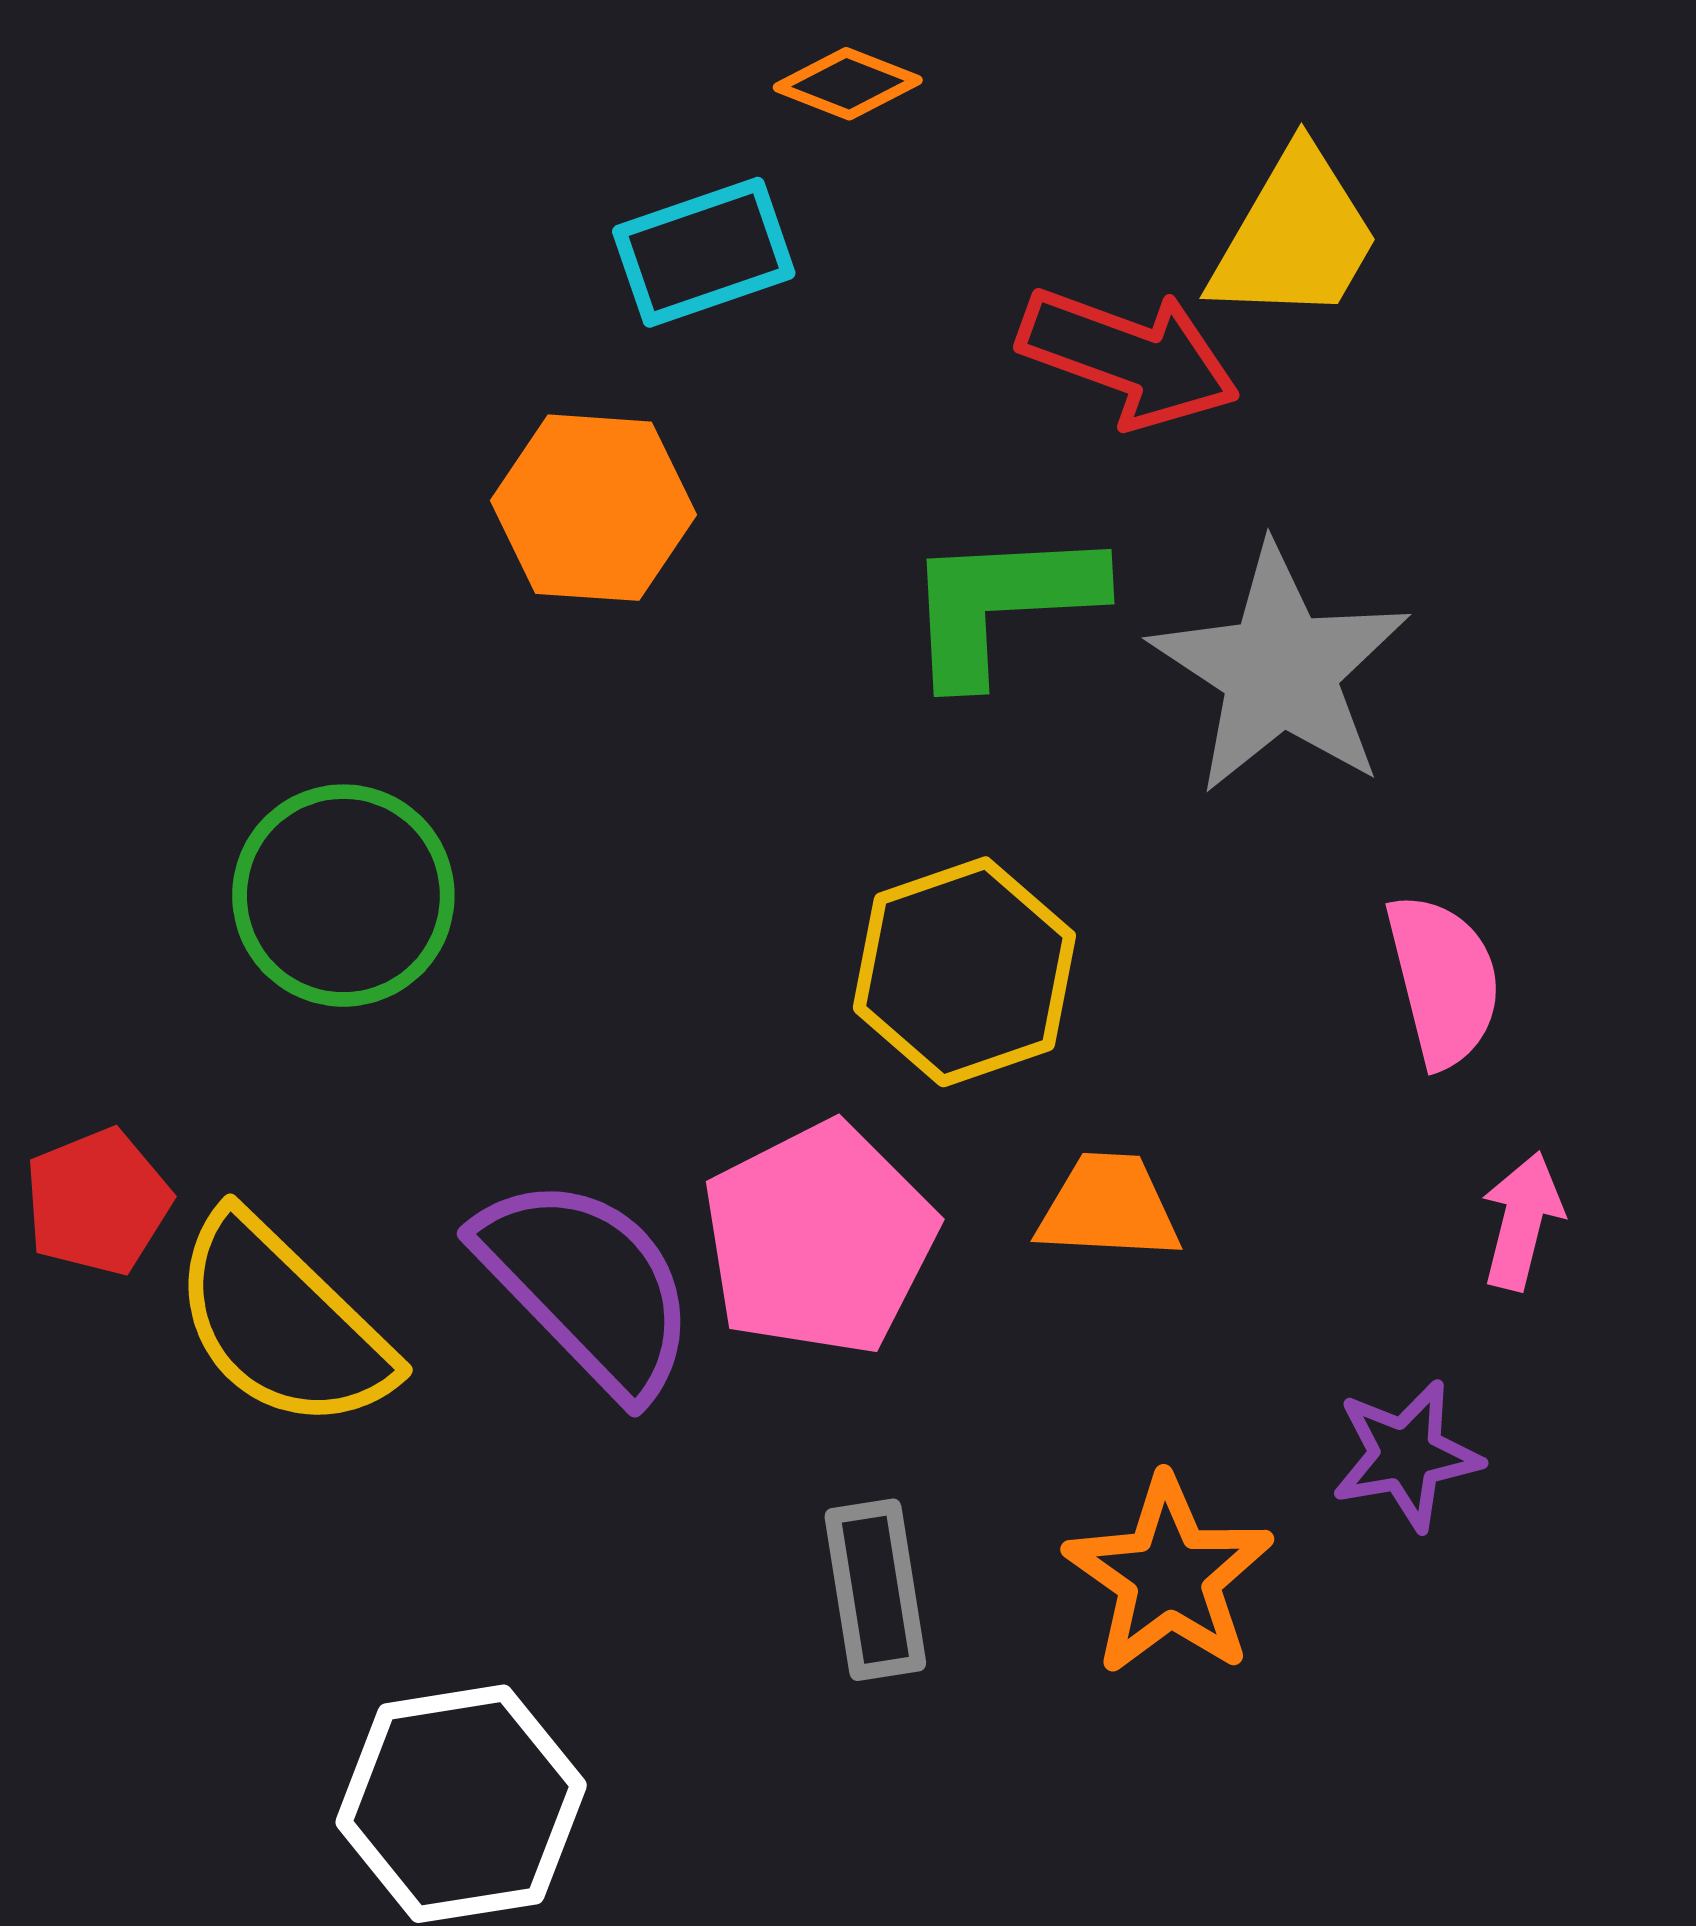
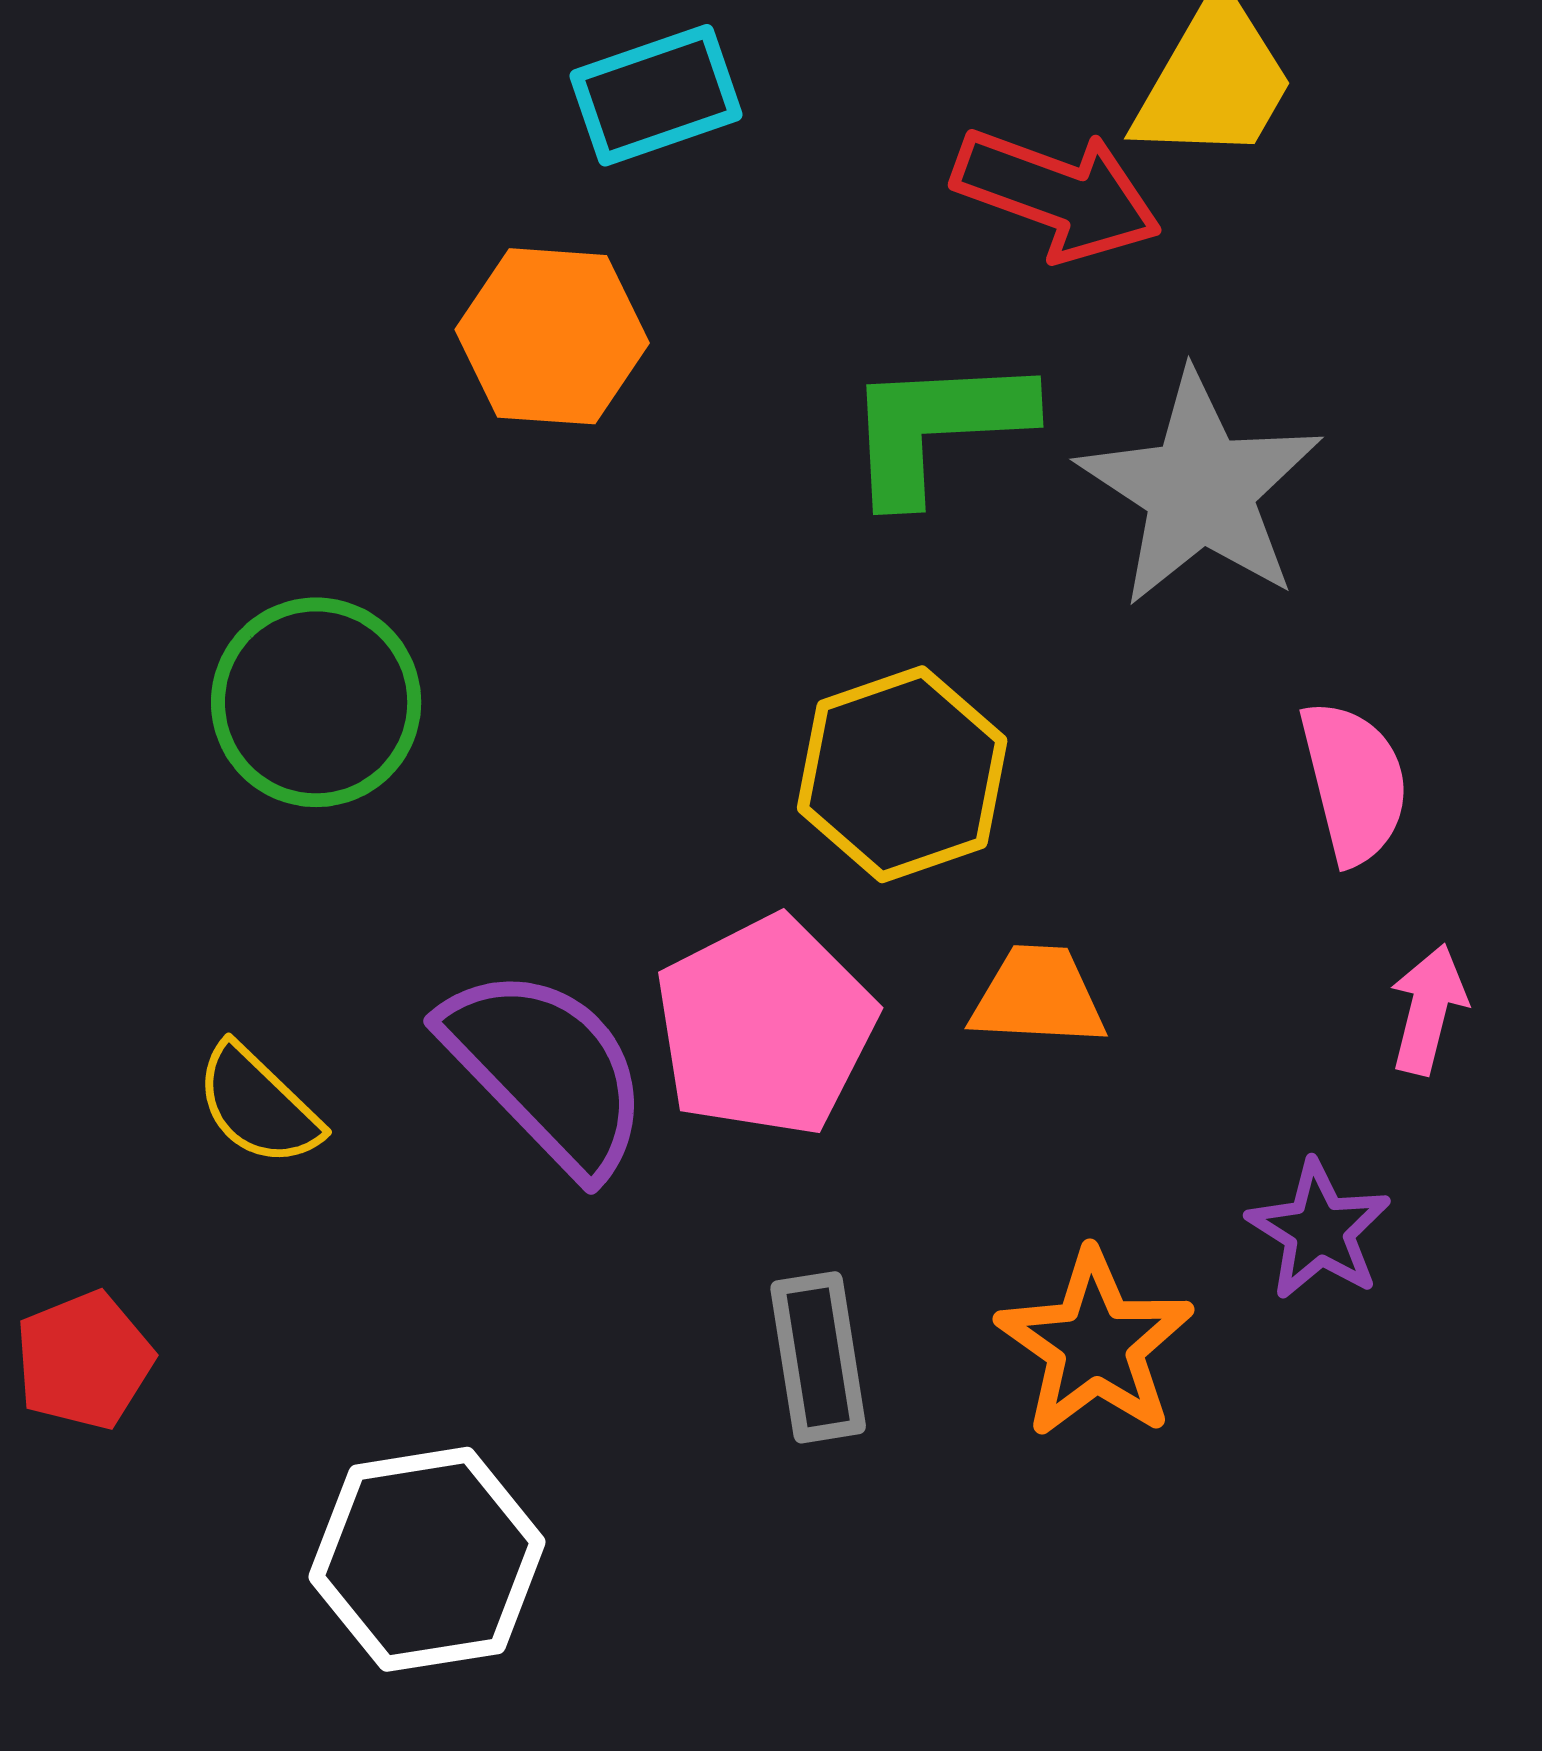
red pentagon: (98, 1202) -> (84, 1360), moved
yellow semicircle: (282, 1323) -> (258, 1105), size x0.6
purple star: (1406, 1455) -> (1319, 1230), turned -30

